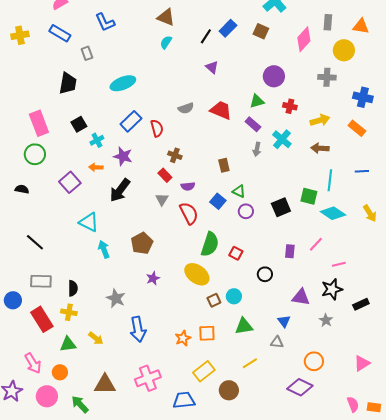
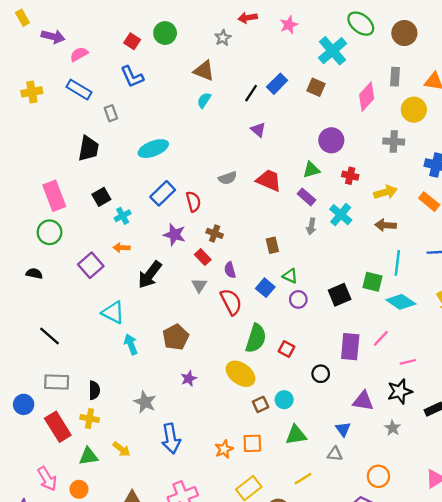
purple star: (123, 156) -> (174, 235), moved
purple semicircle: (188, 186) -> (230, 270), turned 80
purple rectangle: (290, 251) -> (350, 347), size x1.6

